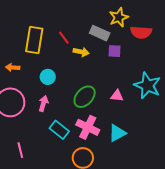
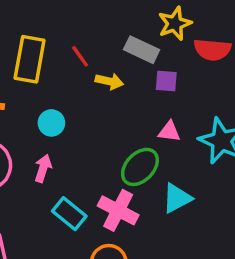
pink triangle: (117, 96) -> (169, 131), moved
green ellipse: (85, 97) -> (140, 167), moved
cyan triangle: (117, 133) -> (177, 198), moved

